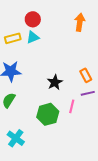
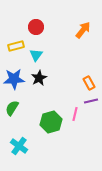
orange arrow: (80, 22) -> (83, 30), turned 30
cyan triangle: (33, 37) -> (36, 55), moved, turned -32
black star: (55, 82) -> (39, 78), moved

